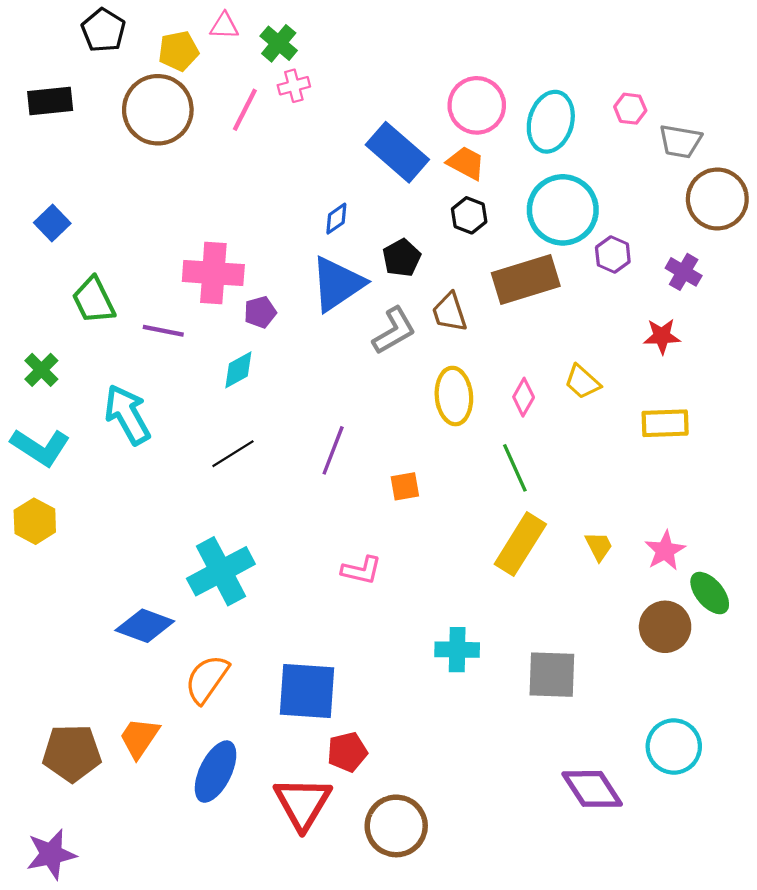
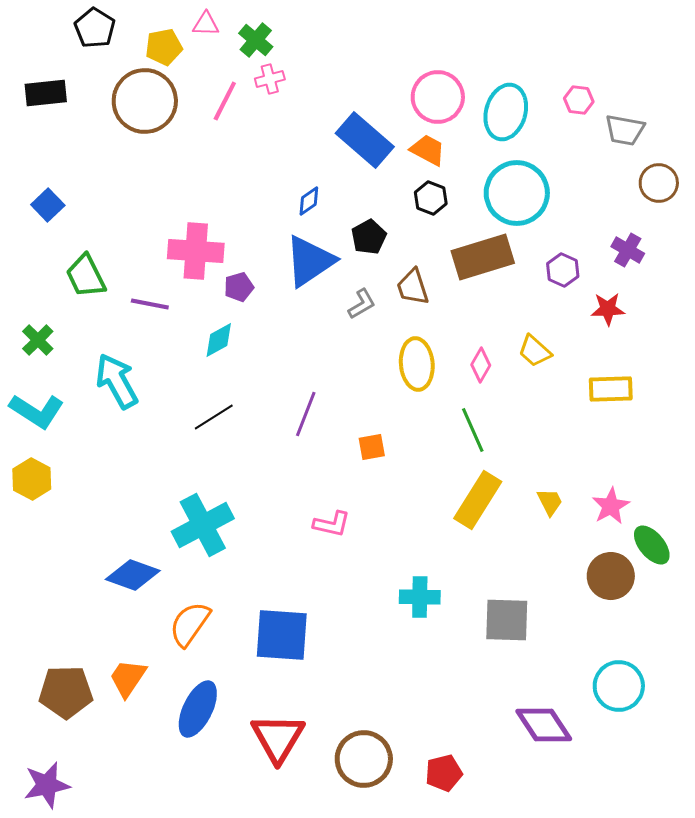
brown circle: (717, 199) -> (659, 183), size x0.7
purple hexagon: (613, 255) -> (563, 270), moved
gray L-shape: (394, 331) -> (362, 304), size x0.7
red pentagon: (347, 752) -> (444, 773), moved

